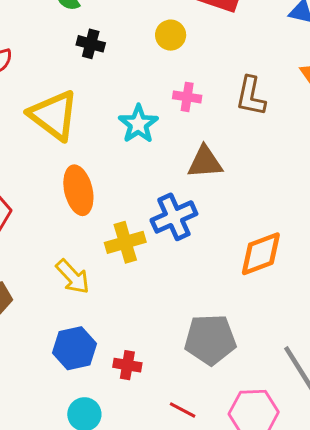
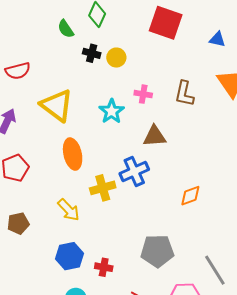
yellow circle: (171, 35) -> (116, 58), moved
black cross: (91, 44) -> (92, 53), moved
orange diamond: (261, 254) -> (190, 196), size x0.7

